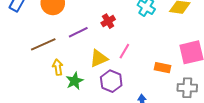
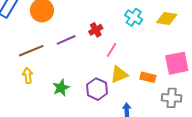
pink line: (124, 51) -> (112, 50), moved
yellow triangle: (99, 58) -> (119, 74), moved
yellow arrow: (58, 67) -> (28, 76), moved

